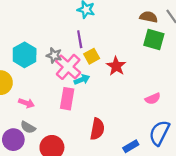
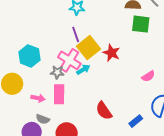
gray star: (54, 55) -> (57, 72), moved
yellow square: (92, 56) -> (89, 48), size x1.6
pink rectangle: (67, 99) -> (59, 94), moved
red semicircle: (97, 129) -> (104, 111), turned 144

